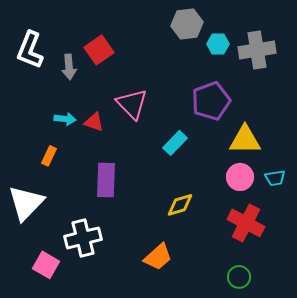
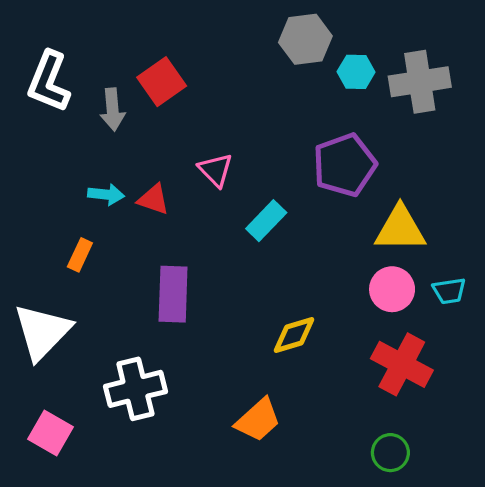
pink triangle: (132, 104) -> (216, 170), size x0.7
cyan rectangle: (175, 143) -> (266, 221), moved
pink square: (46, 265) -> (51, 433), moved

